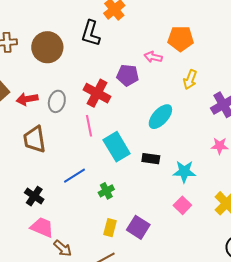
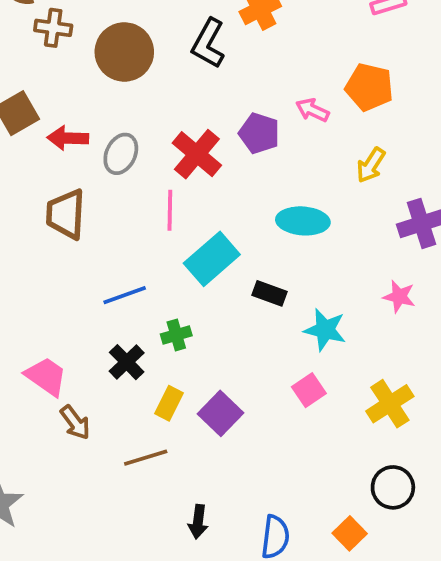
cyan ellipse: (160, 117) -> (303, 221), turned 40
cyan rectangle: (117, 147) -> (212, 259), turned 68
black cross: (34, 196) -> (127, 362), moved

